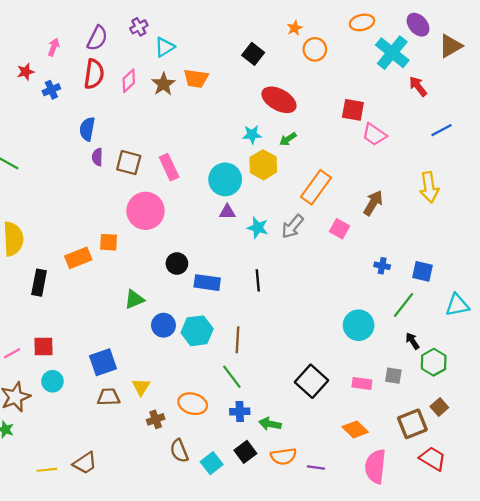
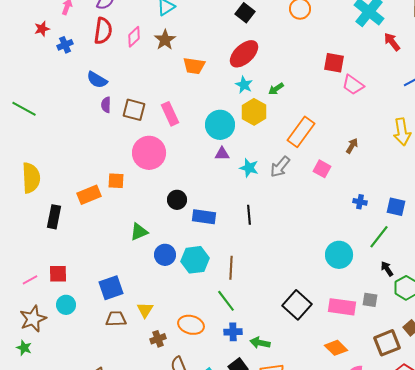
orange trapezoid: (196, 78) -> (194, 66), moved
red ellipse: (279, 100) -> (244, 54), moved, turned -72
blue semicircle: (87, 129) -> (97, 80), turned -70
cyan star: (252, 135) -> (244, 85), turned 30
brown arrow: (373, 203) -> (352, 146), size x0.7
pink rectangle: (362, 383) -> (342, 307), size x1.5

